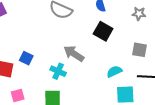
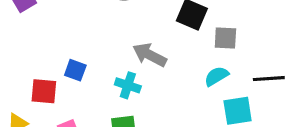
gray square: (140, 50) -> (225, 38), moved

